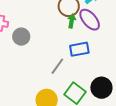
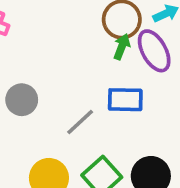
gray circle: (21, 37) -> (22, 100), moved

